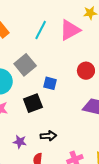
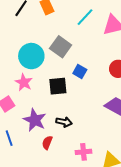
gray square: (25, 65) -> (61, 47), turned -30
purple star: (20, 142) -> (35, 120), size x1.6

